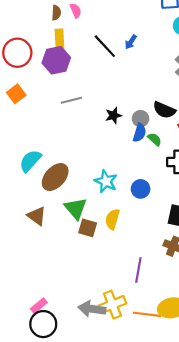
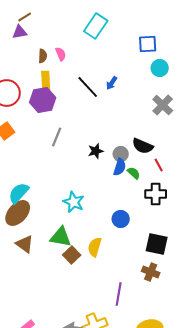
gray line: (71, 100) -> (57, 137), turned -54
brown ellipse: (55, 177) -> (18, 213), moved
cyan star: (106, 181) -> (74, 202), moved
green triangle: (76, 208) -> (61, 237), turned -40
brown square: (88, 228) -> (72, 255), turned 30

